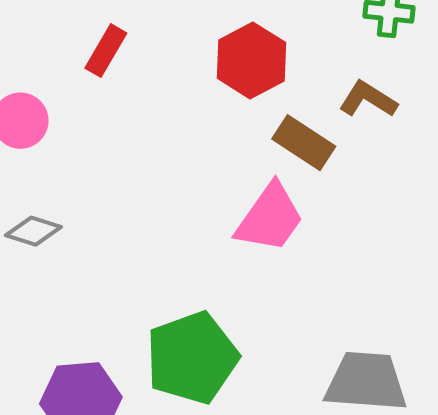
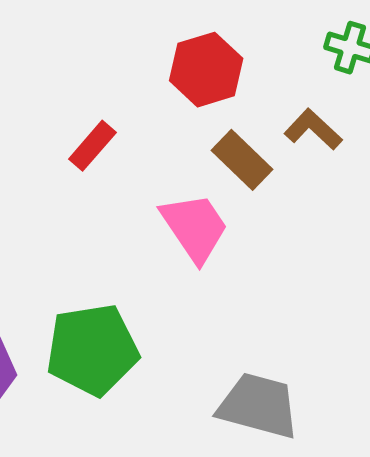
red rectangle: (106, 51) -> (92, 146), moved
pink trapezoid: (270, 218) -> (195, 227), turned -80

